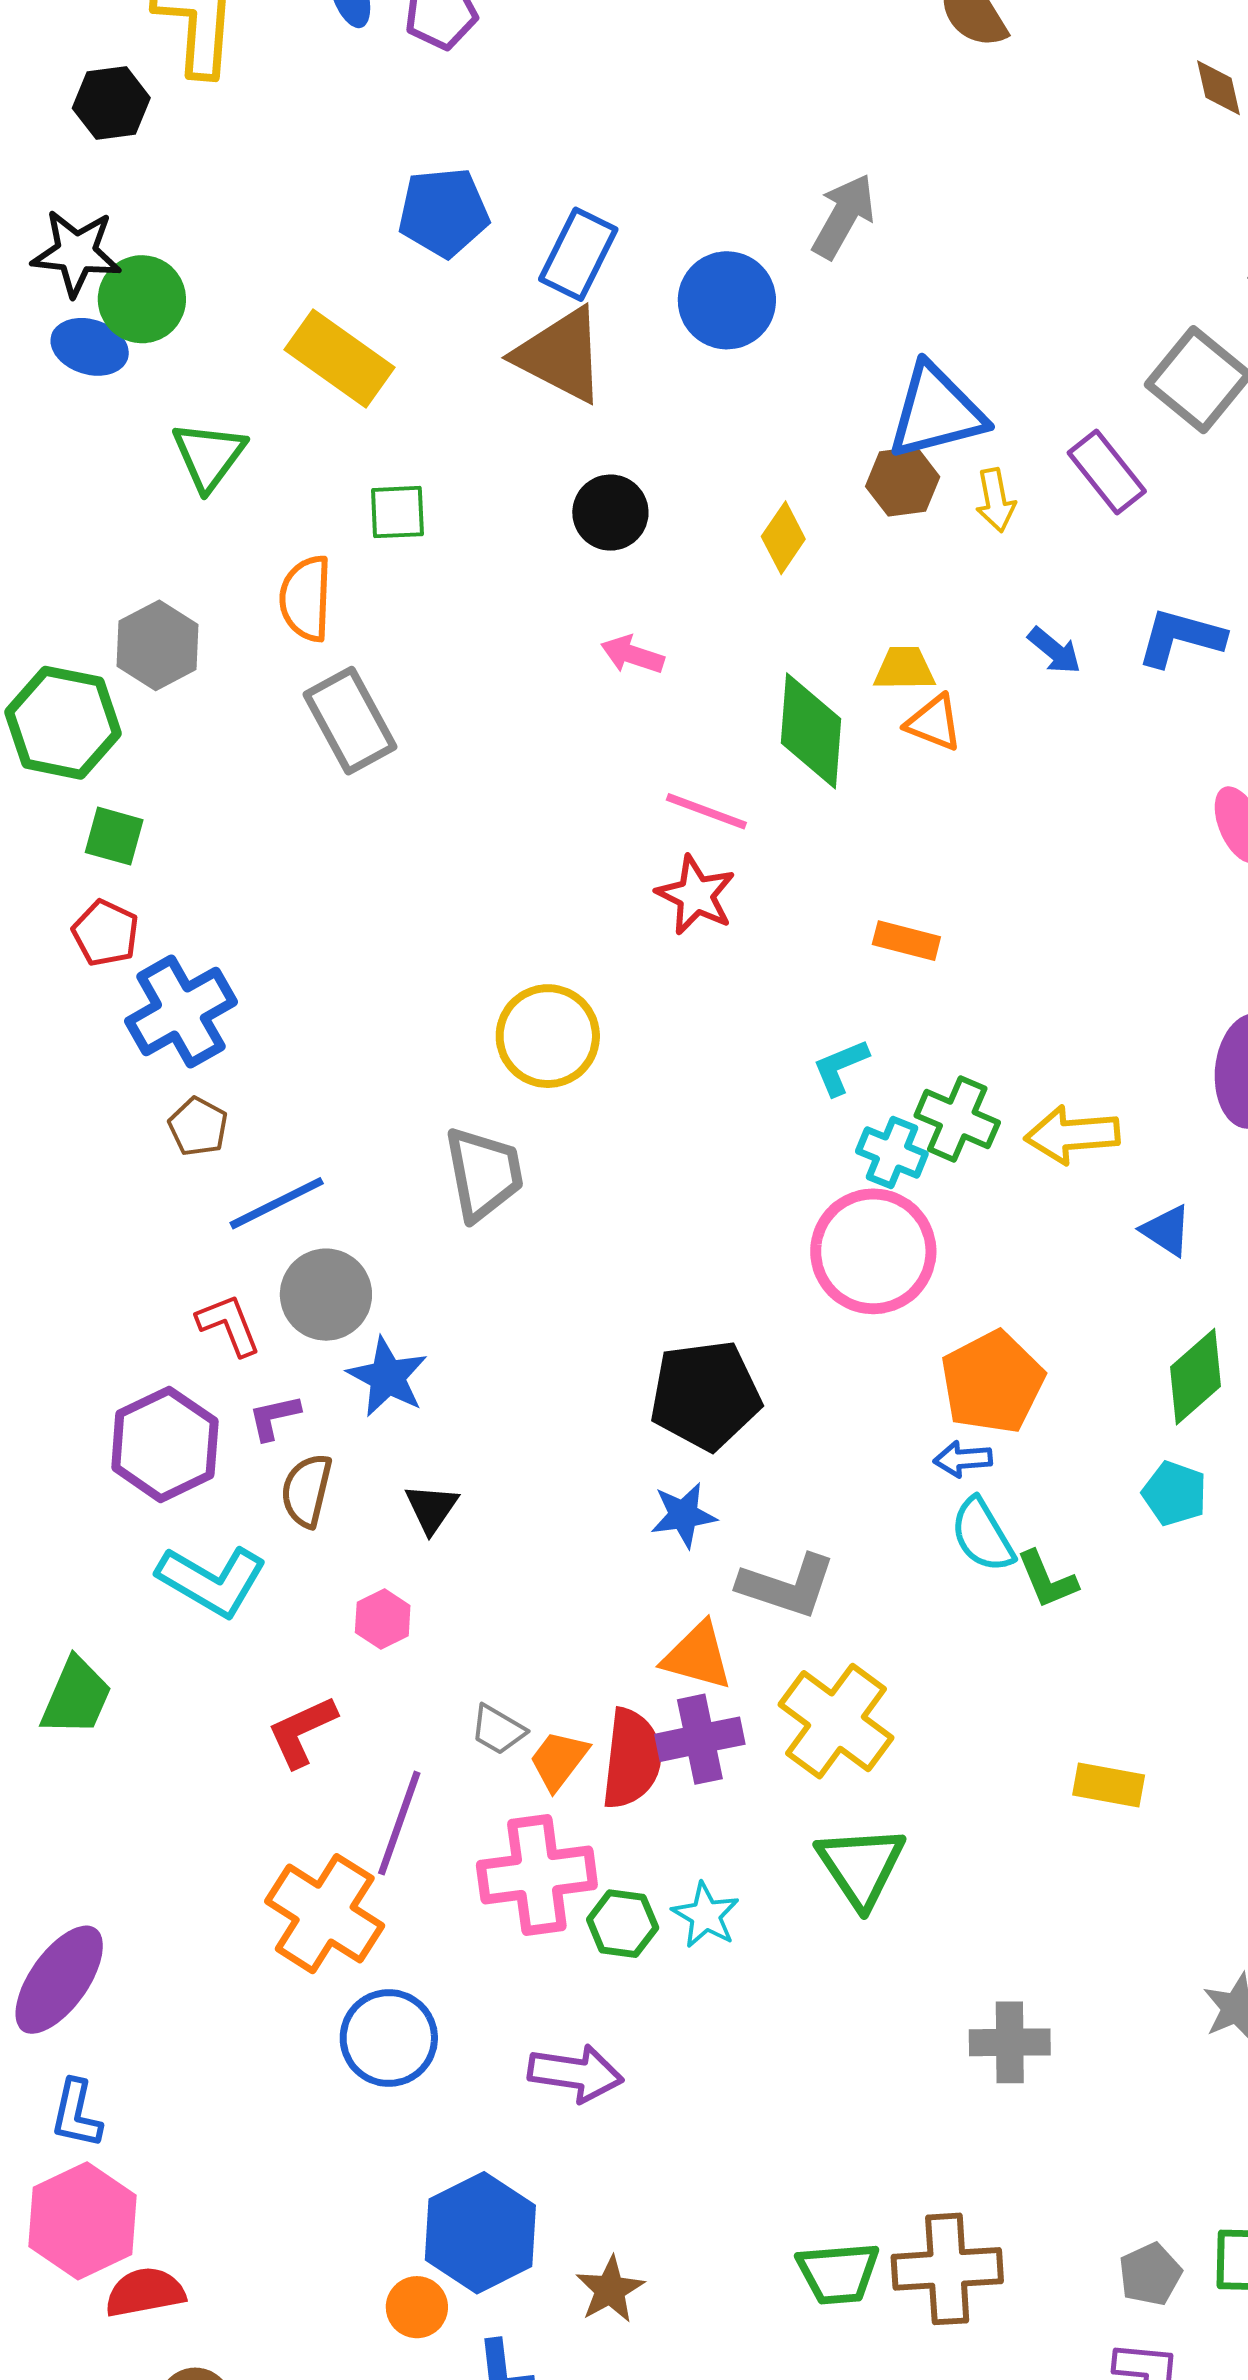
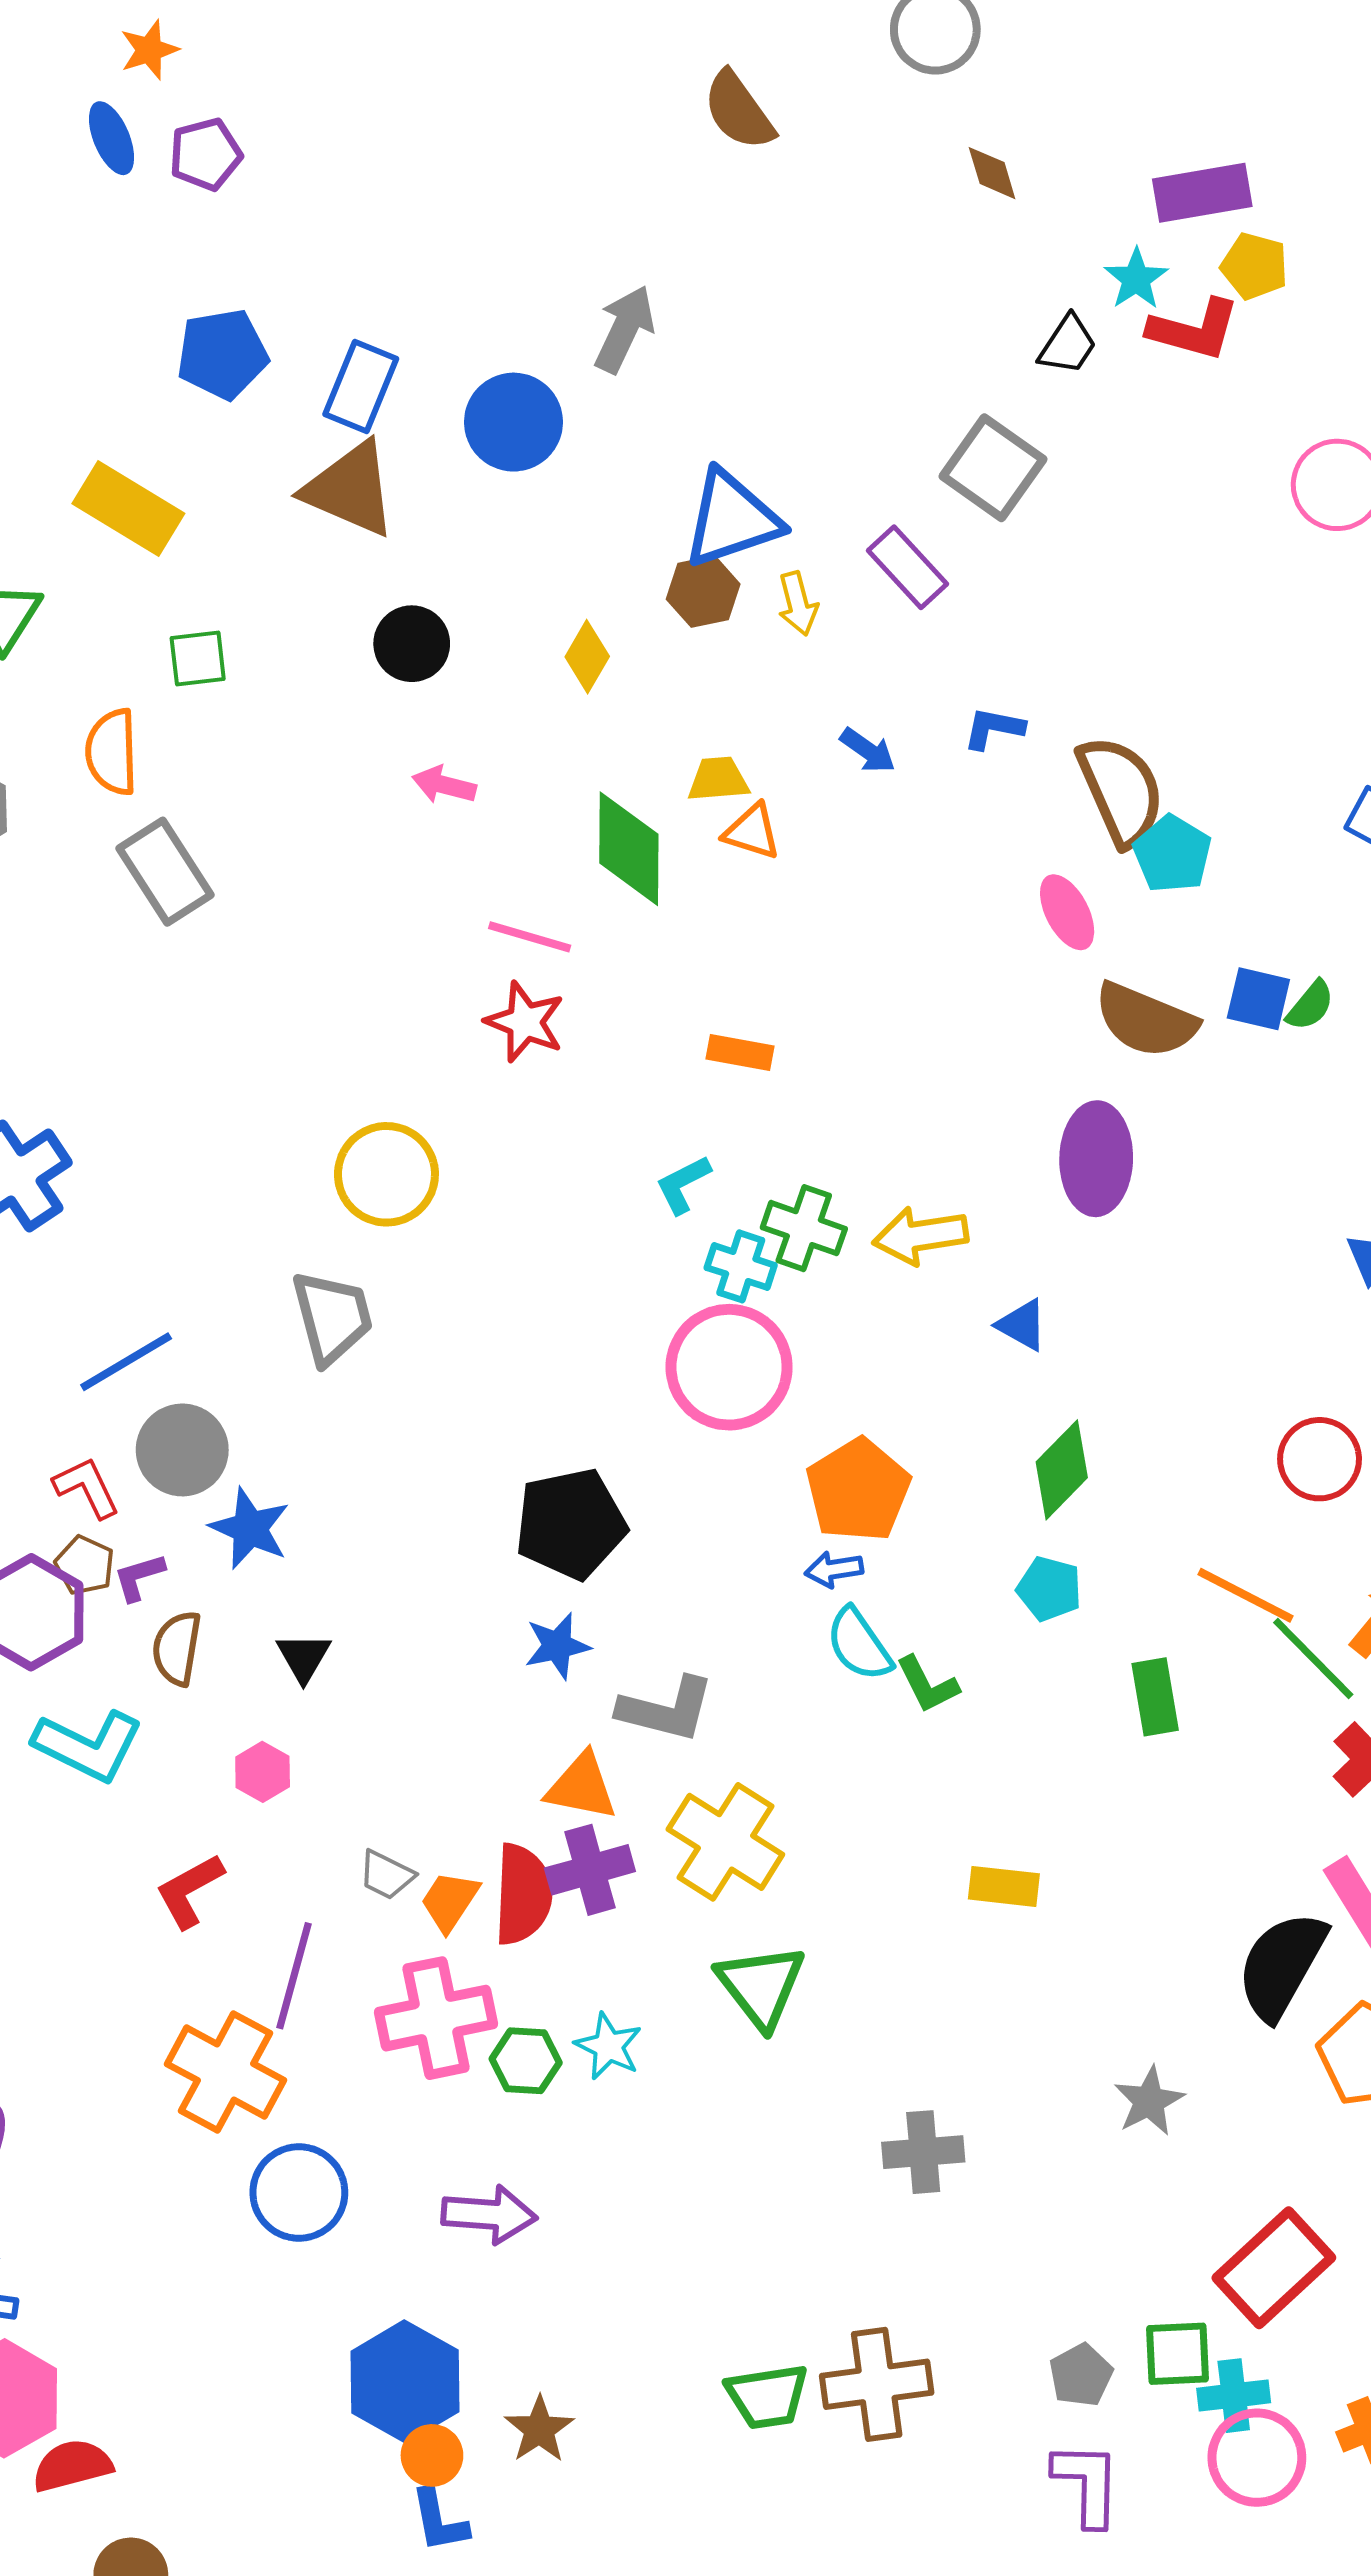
blue L-shape: (1181, 637) -> (994, 728), size x0.7
brown pentagon: (198, 1127) -> (85, 1565), moved
orange circle: (417, 2307) -> (432, 2455), moved

